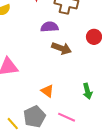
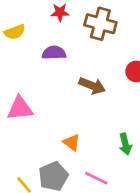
purple semicircle: (49, 27) -> (54, 53), moved

